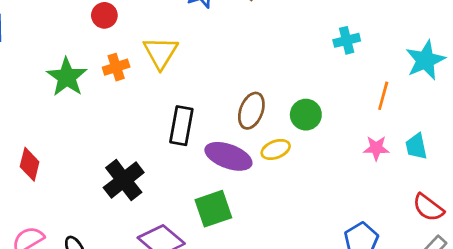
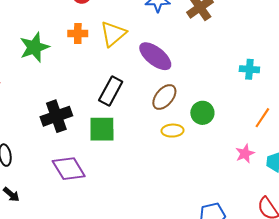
green star: (67, 77) -> (34, 47), moved
pink star: (376, 148) -> (245, 154), turned 30
purple ellipse: (228, 156) -> (155, 56), moved
green square: (213, 209) -> (102, 129), moved

